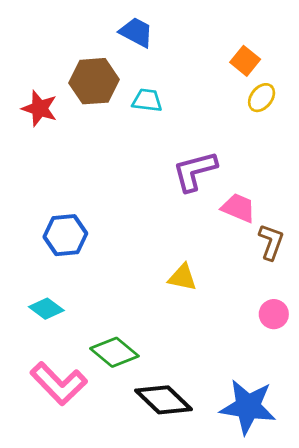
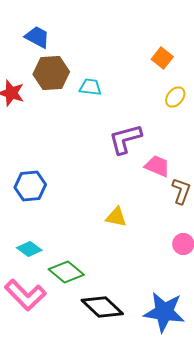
blue trapezoid: (136, 32) -> (37, 37), moved
yellow ellipse: (262, 98) -> (175, 97), moved
cyan diamond: (46, 309) -> (29, 249), moved

